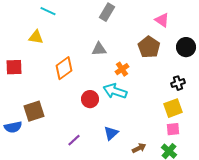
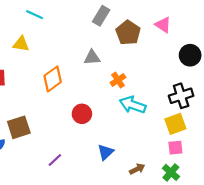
brown pentagon: (149, 47) -> (128, 33), moved
black cross: (178, 83) -> (181, 96), size x1.5
cyan arrow: (115, 91) -> (133, 105), moved
purple line: (74, 140) -> (55, 160), moved

